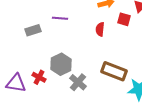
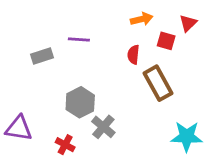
brown rectangle: (114, 71) -> (158, 83), moved, turned 40
red cross: (39, 77) -> (65, 145), moved

